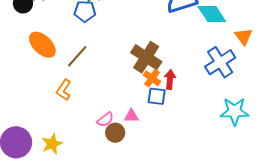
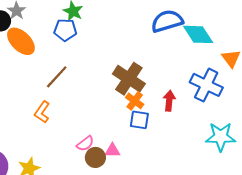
orange ellipse: (42, 45) -> (21, 41), moved
blue cross: (220, 62) -> (206, 85), turned -32
red arrow: (170, 79) -> (169, 101), moved
pink triangle: (131, 116) -> (112, 151), moved

